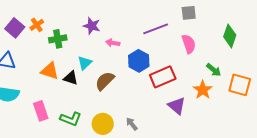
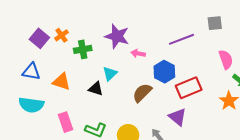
purple star: (92, 26) -> (117, 36), size x1.4
pink semicircle: (189, 44) -> (226, 59), moved
orange triangle: (50, 71) -> (62, 82), moved
brown semicircle: (105, 81) -> (142, 93), moved
purple triangle: (177, 106) -> (177, 117), moved

